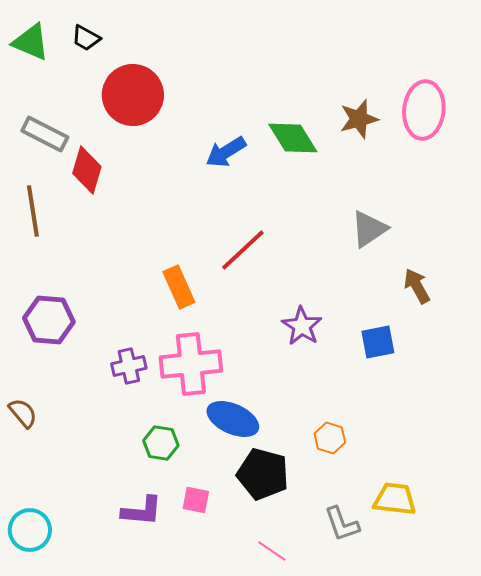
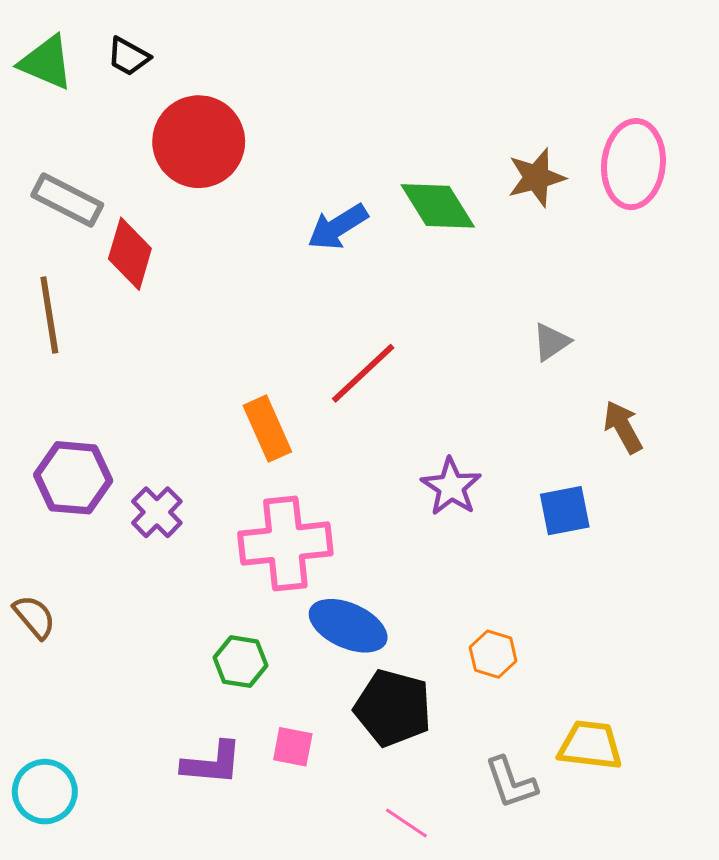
gray triangle: (369, 229) -> (551, 342), size x0.7
purple cross: (129, 366) -> (157, 512), moved, turned -32

